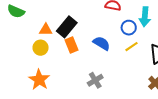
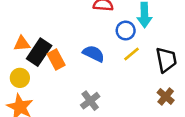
black rectangle: (67, 27) -> (39, 52), moved
yellow circle: (41, 48) -> (20, 78), moved

